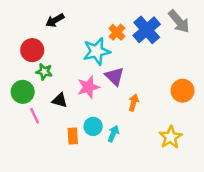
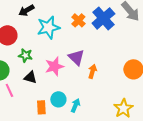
cyan star: (97, 51) -> (48, 27), moved
green star: (44, 72) -> (25, 55), moved
orange arrow: (134, 103) -> (92, 71), moved

